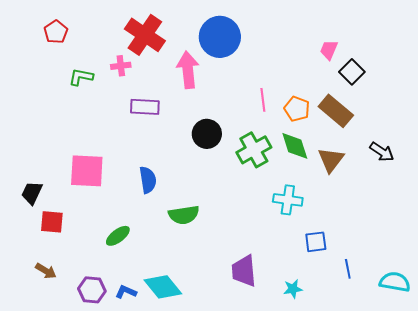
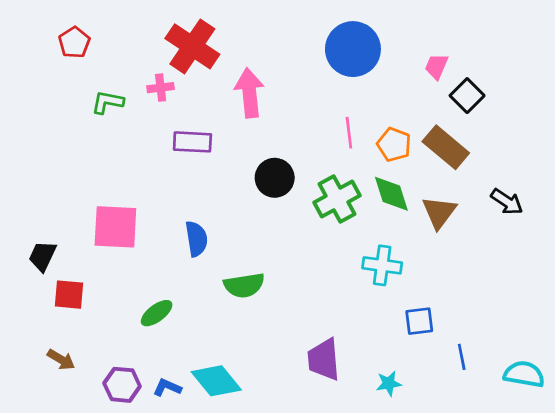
blue circle: (220, 37) -> (353, 49), moved

